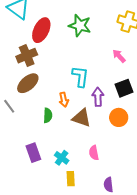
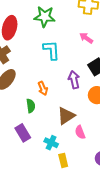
cyan L-shape: (80, 76) -> (51, 50), moved
brown triangle: (82, 118) -> (66, 116), moved, turned -42
purple rectangle: (33, 153) -> (23, 133), moved

